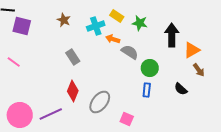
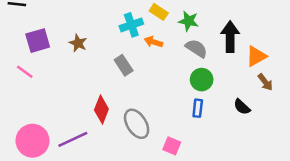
brown star: (64, 20) -> (78, 43), moved
purple square: (22, 26) -> (38, 41), moved, turned -30
gray semicircle: (130, 52) -> (196, 48), moved
gray rectangle: (73, 57) -> (124, 65), moved
gray ellipse: (100, 102) -> (137, 124), turned -70

